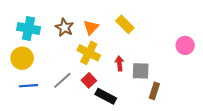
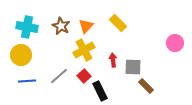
yellow cross: (89, 53) -> (84, 50), turned 35
brown rectangle: (154, 91) -> (146, 86), turned -63
black rectangle: (106, 96) -> (100, 91), turned 36

